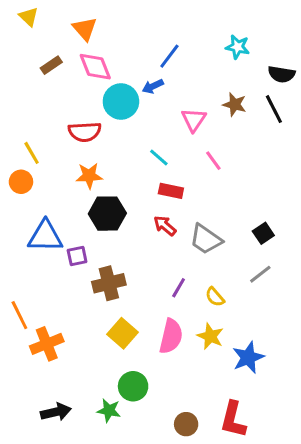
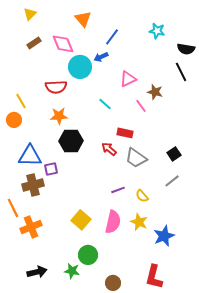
yellow triangle: (29, 17) -> (30, 14), moved, turned 32
orange triangle: (85, 29) -> (83, 19), moved
brown star: (235, 105) -> (155, 92), moved
pink triangle: (194, 120) -> (128, 79), turned 30
red rectangle: (171, 191) -> (125, 133), moved
brown cross: (109, 283) -> (33, 185), moved
purple line: (179, 288) -> (118, 190), turned 40
brown circle: (186, 424) -> (113, 283), moved

